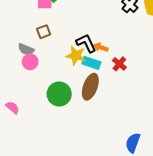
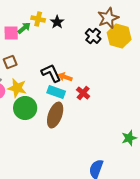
yellow star: (76, 56) -> (17, 88), moved
green circle: (59, 94) -> (25, 108), moved

